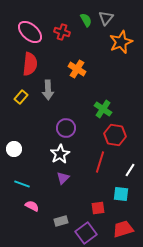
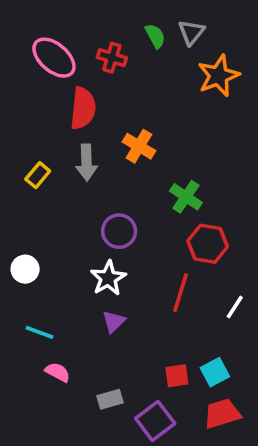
red semicircle: (30, 64) -> (83, 108), moved
orange cross: (77, 69) -> (139, 146), moved
cyan square: (121, 194) -> (215, 372), moved, turned -35

